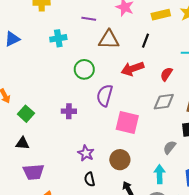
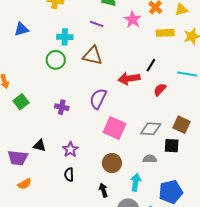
brown triangle: (109, 40) -> (93, 56), moved
black line: (146, 41) -> (151, 65), moved
green circle: (84, 69) -> (56, 60), moved
gray diamond: (164, 102) -> (151, 129), moved
black triangle: (22, 143) -> (40, 146), moved
gray semicircle: (170, 147) -> (150, 159), turned 40
brown circle: (120, 160) -> (112, 163), moved

